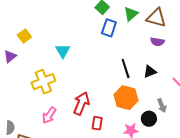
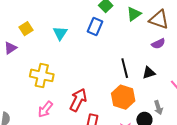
blue rectangle: (109, 28) -> (95, 27), moved
purple semicircle: (157, 42) -> (158, 44), turned -40
cyan triangle: (63, 51) -> (60, 33), moved
yellow cross: (43, 82) -> (42, 75), turned 30

